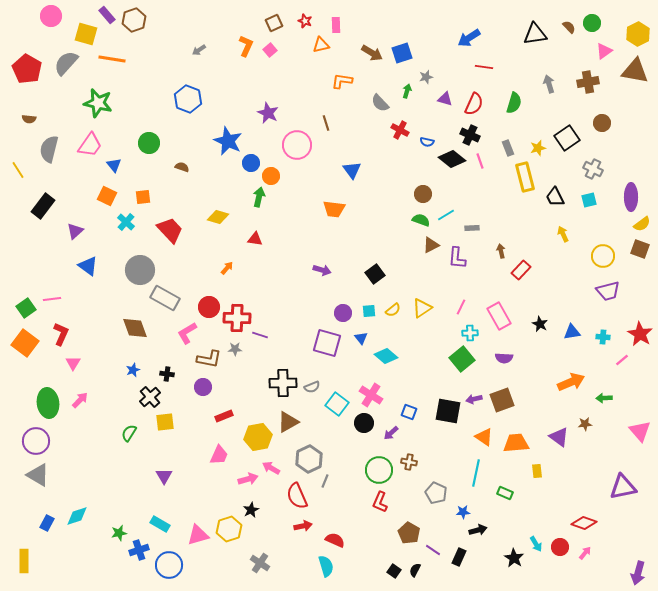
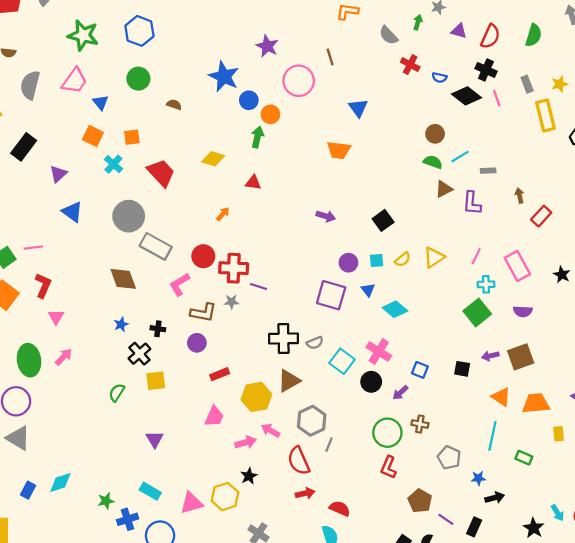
blue hexagon: (188, 99) -> (139, 31), moved
black square: (448, 411) -> (462, 369), size x0.6

